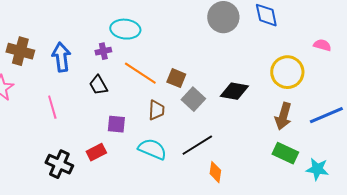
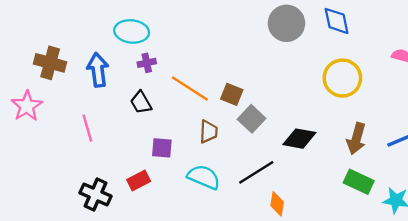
cyan ellipse: (125, 29) -> (132, 31), moved
yellow circle: (287, 72) -> (342, 78), moved
black diamond: (234, 91) -> (299, 139), moved

